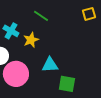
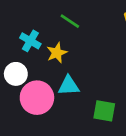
cyan triangle: (50, 65) -> (69, 86), moved

